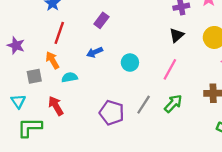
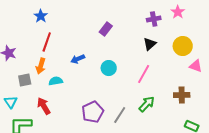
purple rectangle: (101, 20) -> (106, 29), moved
orange arrow: (52, 60) -> (41, 66), turned -133
gray line: (144, 105) -> (120, 115), moved
purple pentagon: (112, 113) -> (93, 112), turned 30

